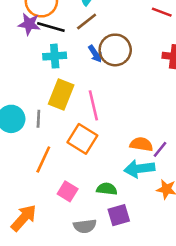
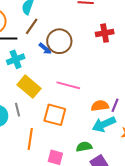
yellow rectangle: (61, 95) -> (29, 87), turned -55
pink line: (93, 105) -> (68, 85), moved, turned -45

